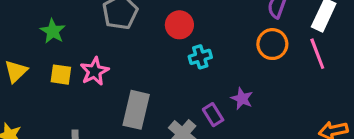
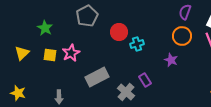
red circle: (179, 25) -> (119, 32), moved
purple star: (242, 99) -> (171, 60), moved
gray rectangle: (136, 110) -> (97, 77), turned 50

